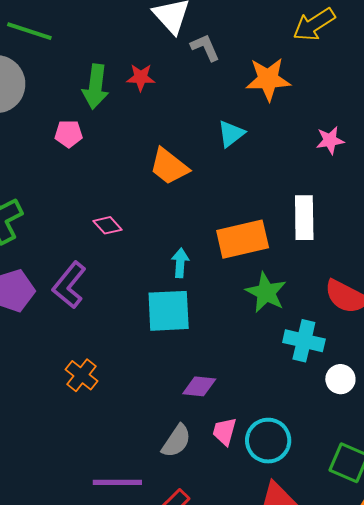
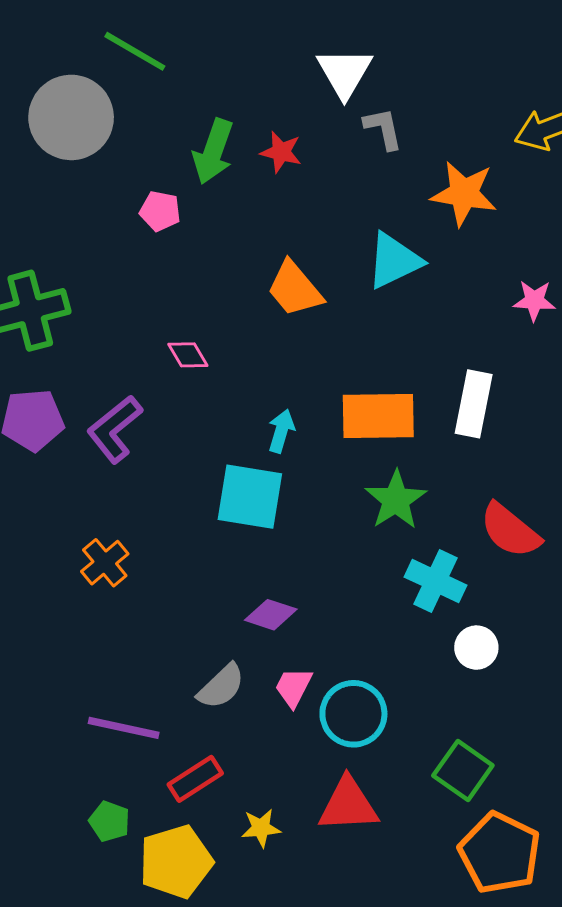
cyan triangle: (231, 134) -> (394, 261), size x1.4

